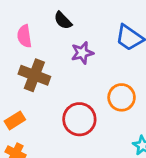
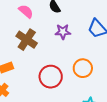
pink semicircle: (24, 36) -> (26, 11), turned 126

